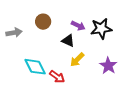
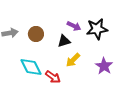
brown circle: (43, 22) -> (36, 34), moved
black triangle: (68, 41) -> (64, 41), turned -40

